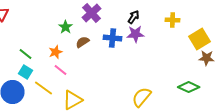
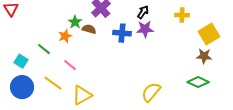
brown semicircle: (82, 42) -> (89, 29), moved, turned 48
orange star: (56, 52) -> (65, 36), moved
green line: (26, 54) -> (44, 49), moved
brown star: (206, 58) -> (204, 56), moved
cyan square: (26, 72) -> (21, 61), moved

